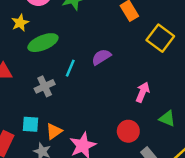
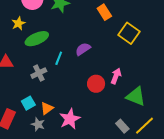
green triangle: (167, 119) -> (136, 96), size x1.5
cyan square: (30, 124) -> (28, 103), turned -32
red circle: (128, 131) -> (96, 84), moved

